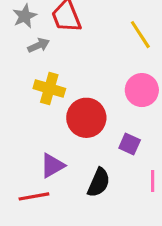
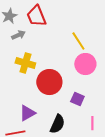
yellow line: (140, 35) -> (78, 41), moved

